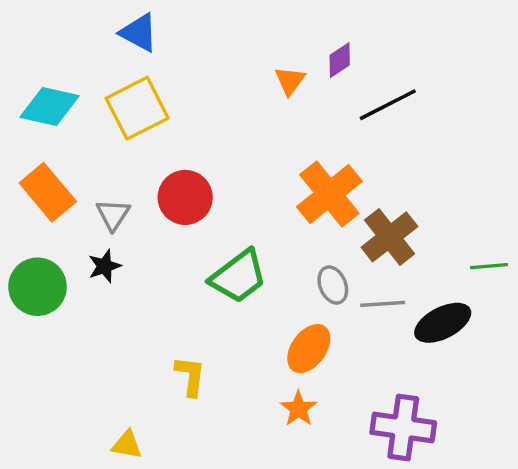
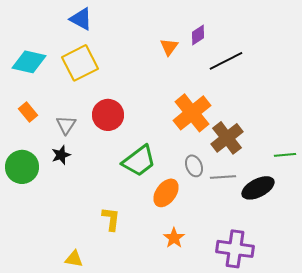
orange rectangle: (48, 192) -> (28, 112), size x0.6
orange ellipse: (309, 349) -> (166, 193), moved

